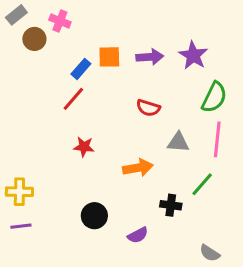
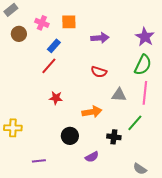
pink cross: (60, 21) -> (42, 23), moved
brown circle: (34, 39) -> (19, 34), moved
purple star: (193, 55) -> (145, 37), moved
orange square: (109, 57) -> (69, 22), moved
black circle: (94, 216) -> (70, 136), moved
purple line: (21, 226) -> (39, 161), moved

